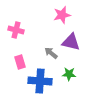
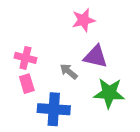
pink cross: (16, 30) -> (25, 58), moved
green star: (69, 74) -> (109, 93), moved, size x1.6

